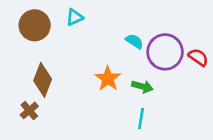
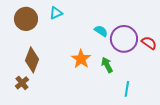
green arrow: (142, 87) -> (107, 65), turned -133
cyan line: (141, 118) -> (127, 89), moved

